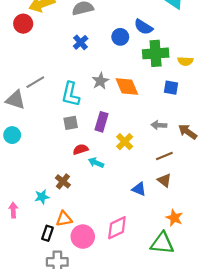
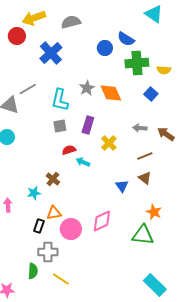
blue cross: (81, 42) -> (51, 53), moved, size x1.6
blue square: (171, 88) -> (151, 94), turned 32
blue triangle: (139, 189) -> (122, 186), turned 32

